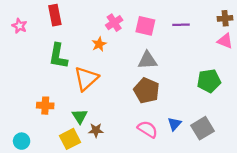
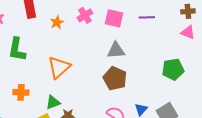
orange star: (99, 44) -> (57, 22), moved
green L-shape: (58, 56) -> (17, 49), moved
green triangle: (80, 116) -> (53, 102), turned 42

